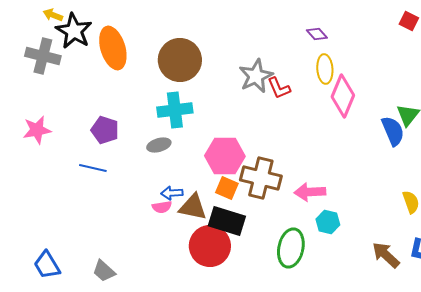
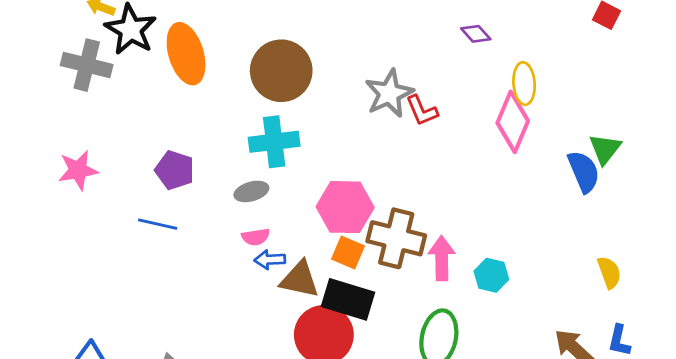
yellow ellipse: (325, 69) -> (524, 84), moved
pink arrow: (310, 192) -> (442, 258), moved, turned 92
pink semicircle: (162, 207) -> (256, 237), moved
cyan hexagon: (328, 222) -> (491, 275), moved

